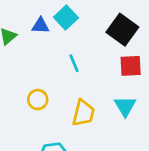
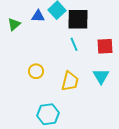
black square: (122, 30) -> (78, 19), moved, turned -35
cyan line: (74, 63) -> (74, 44), moved

